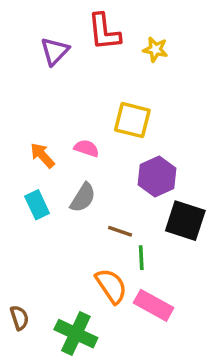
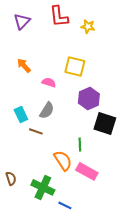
purple triangle: (55, 51) -> (22, 21), moved
orange arrow: (42, 155) -> (24, 65), moved
brown line: (120, 231) -> (36, 131), moved

